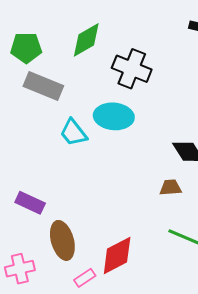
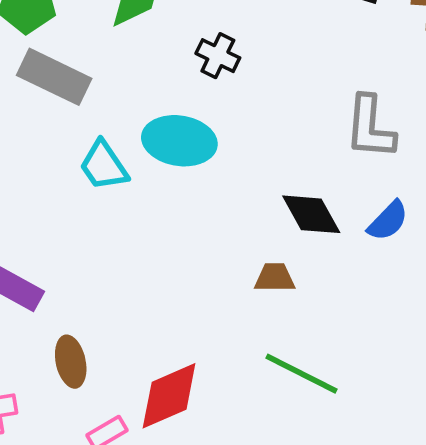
black cross: (132, 69) -> (218, 56), size x0.6
brown ellipse: (62, 240) -> (71, 362), size x0.7

